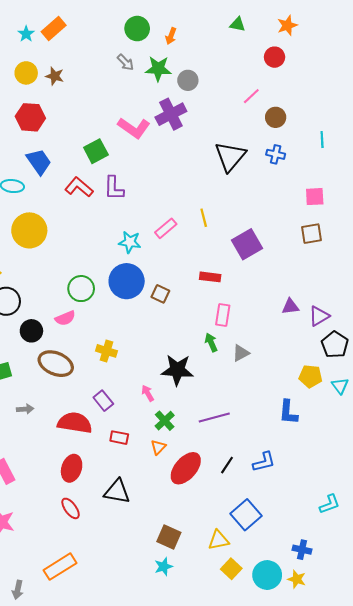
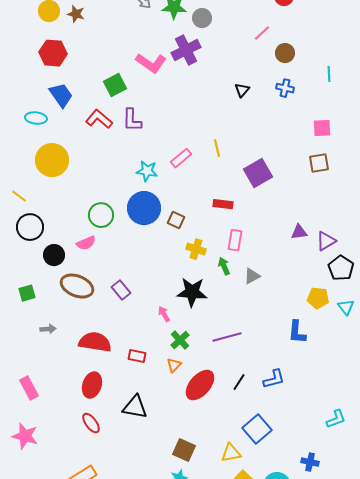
black triangle: (230, 156) -> (242, 90), size x0.5
yellow cross: (106, 351) -> (196, 249), moved
purple rectangle: (103, 401) -> (121, 290), moved

